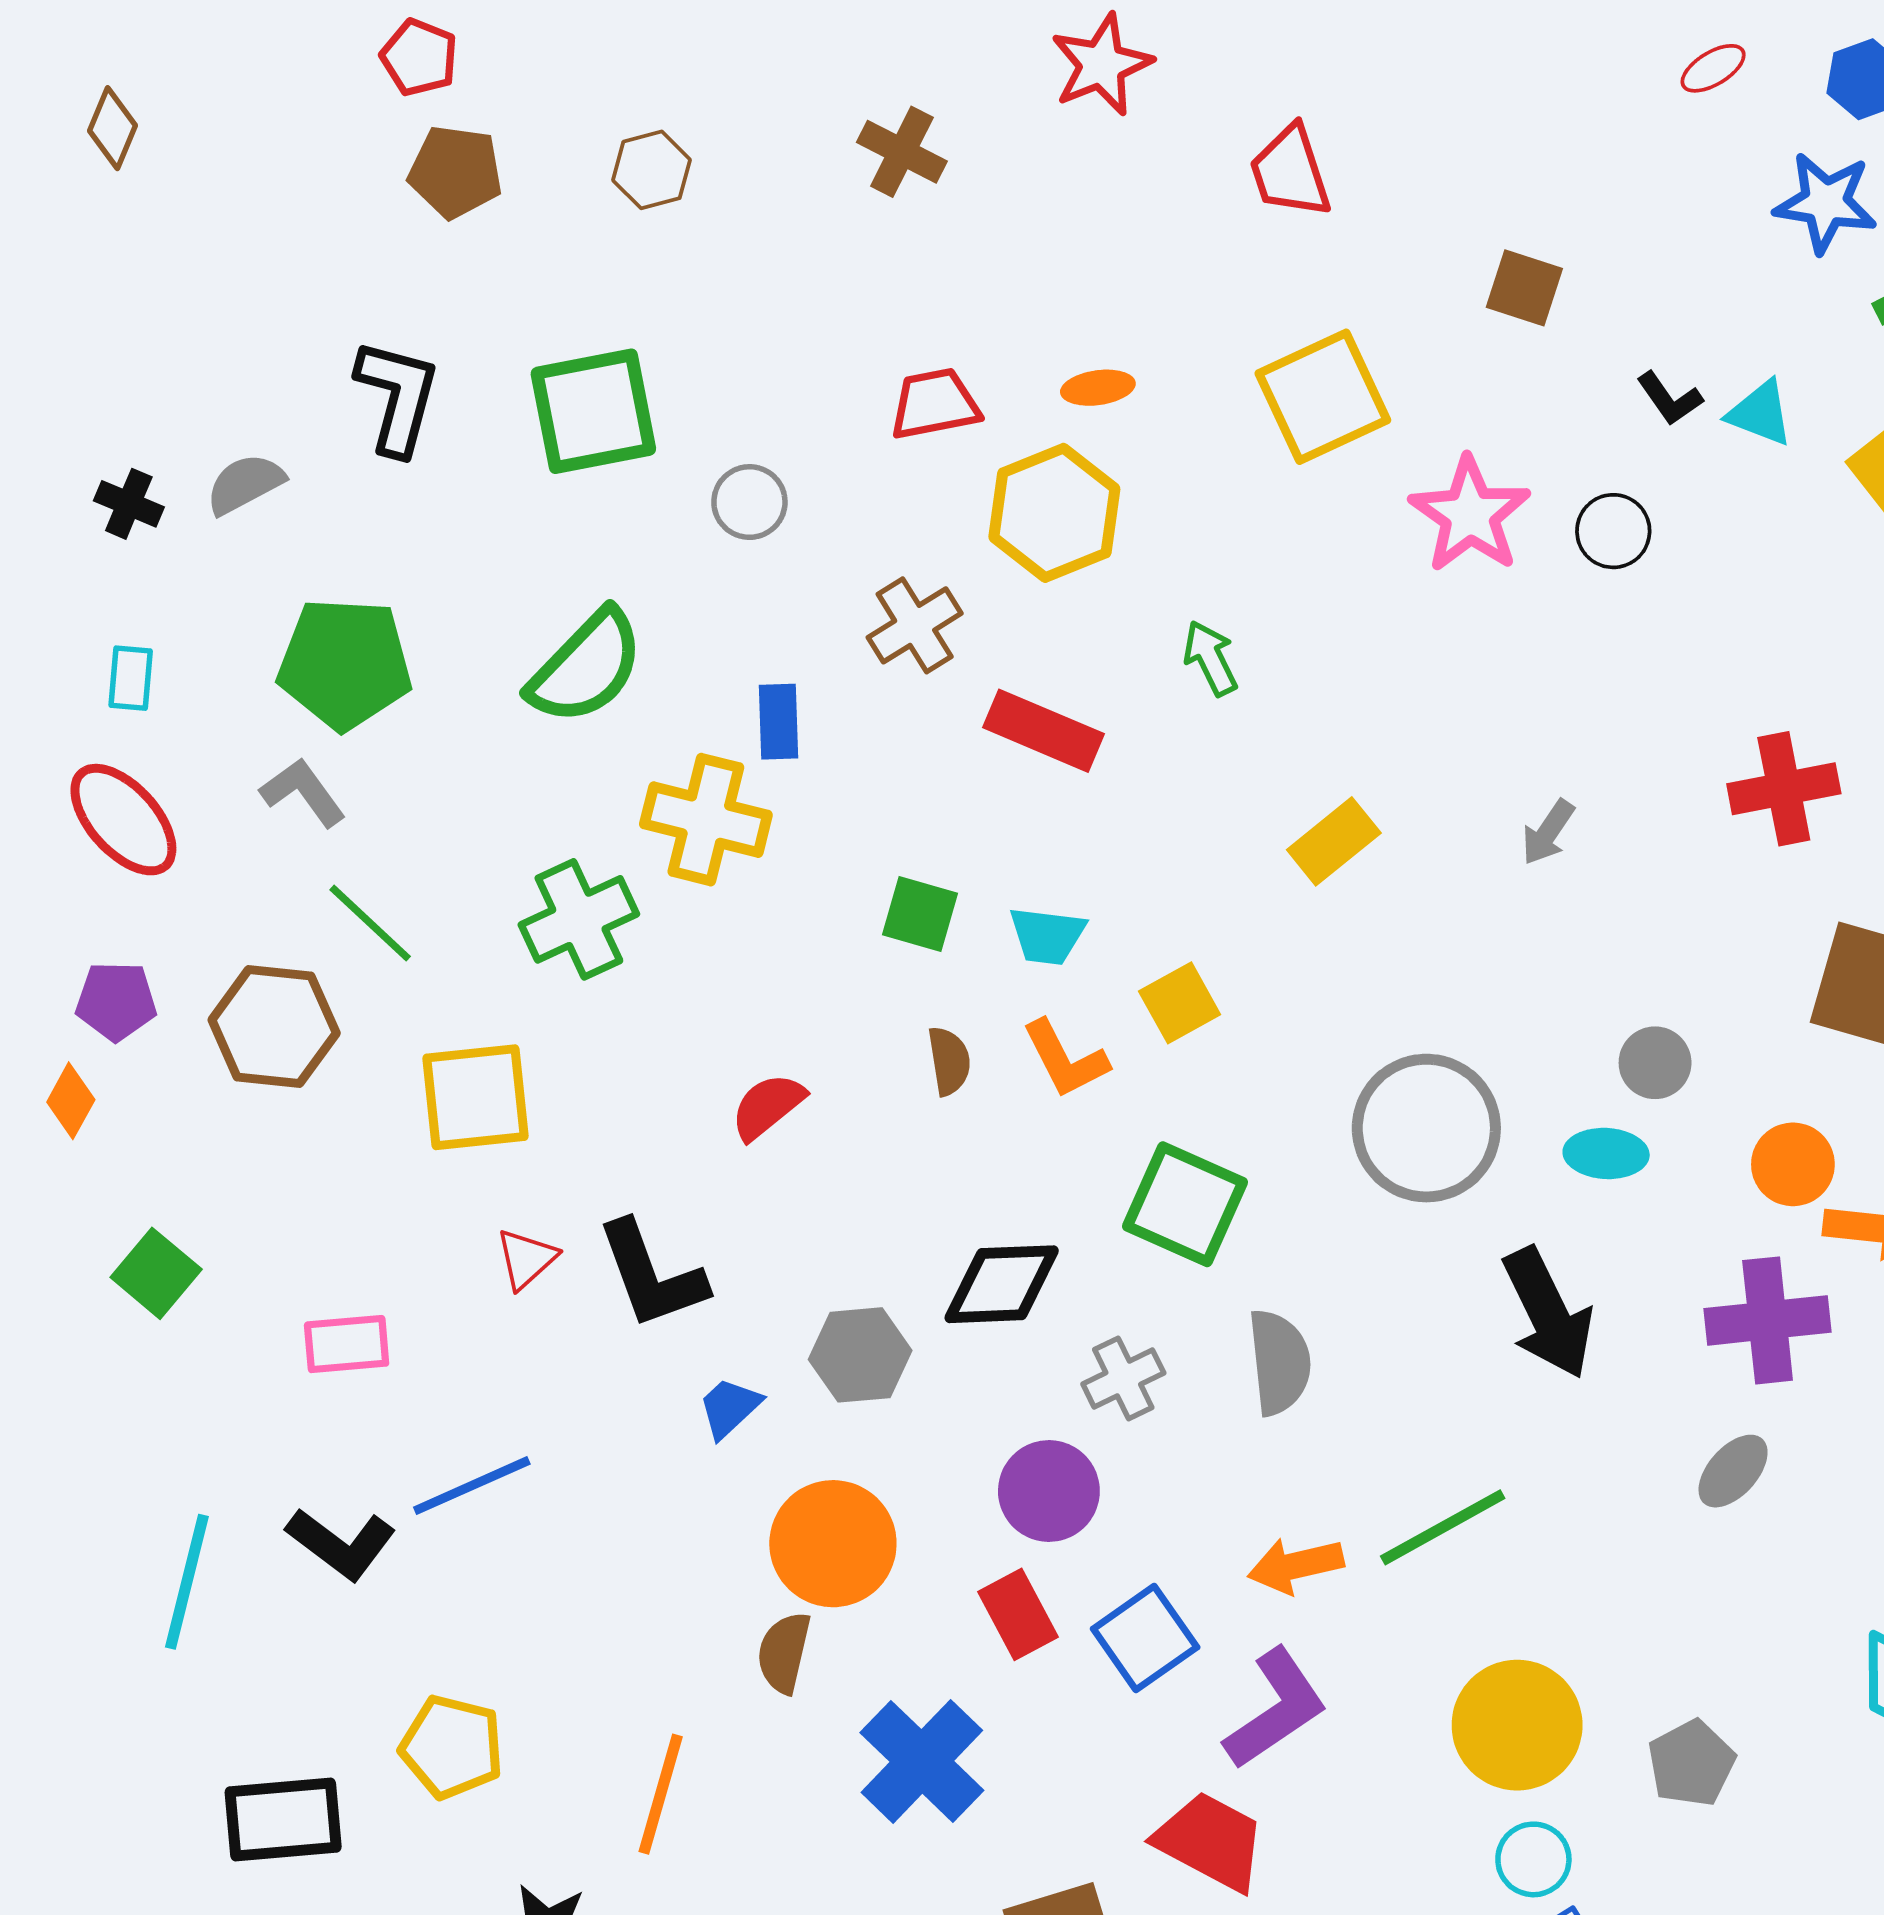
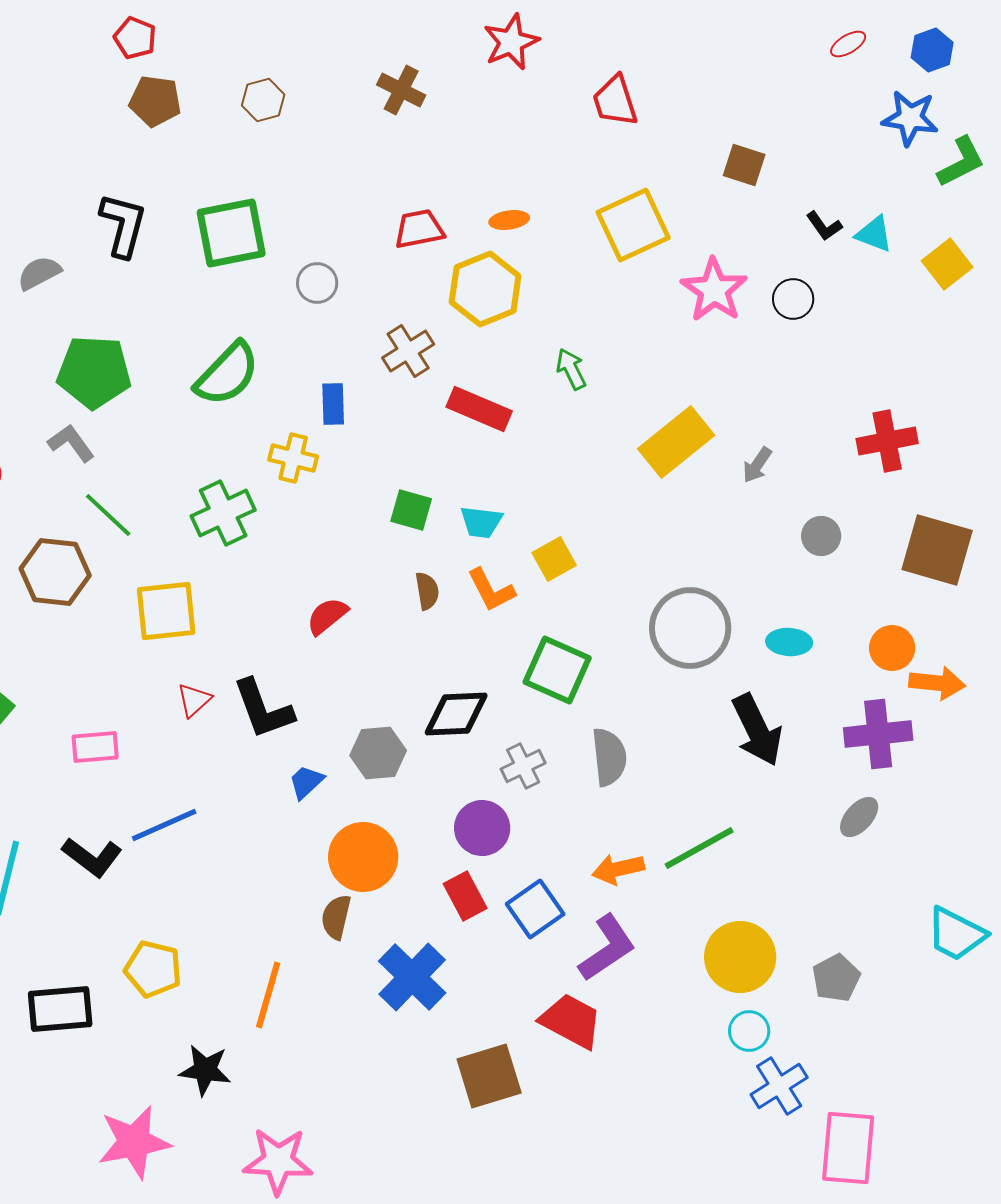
yellow cross: (706, 820) -> (293, 458), size x0.7
yellow rectangle: (1334, 841) -> (676, 442), moved, size x1.5
gray circle: (1655, 1063) -> (821, 536), moved

